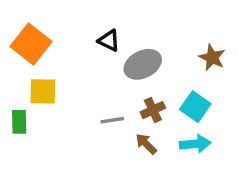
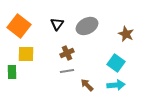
black triangle: (109, 41) -> (57, 24), moved, turned 40
gray ellipse: (143, 64) -> (87, 26), moved
brown cross: (153, 110) -> (67, 53), moved

